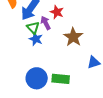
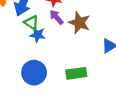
purple arrow: (46, 23) -> (56, 17), moved
blue circle: (37, 78) -> (34, 73), moved

